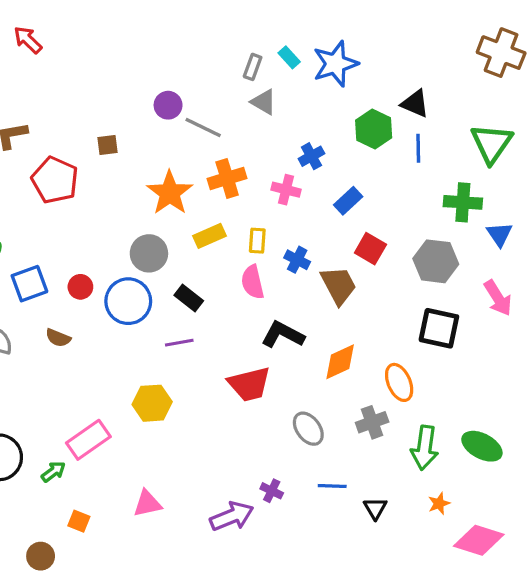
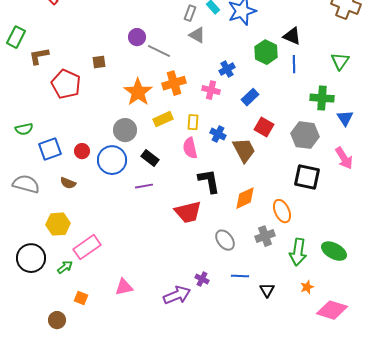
green triangle: (492, 143) -> (340, 61), size x0.7
black L-shape: (283, 335) -> (209, 181), turned 52
yellow hexagon: (152, 403) -> (58, 224), moved

